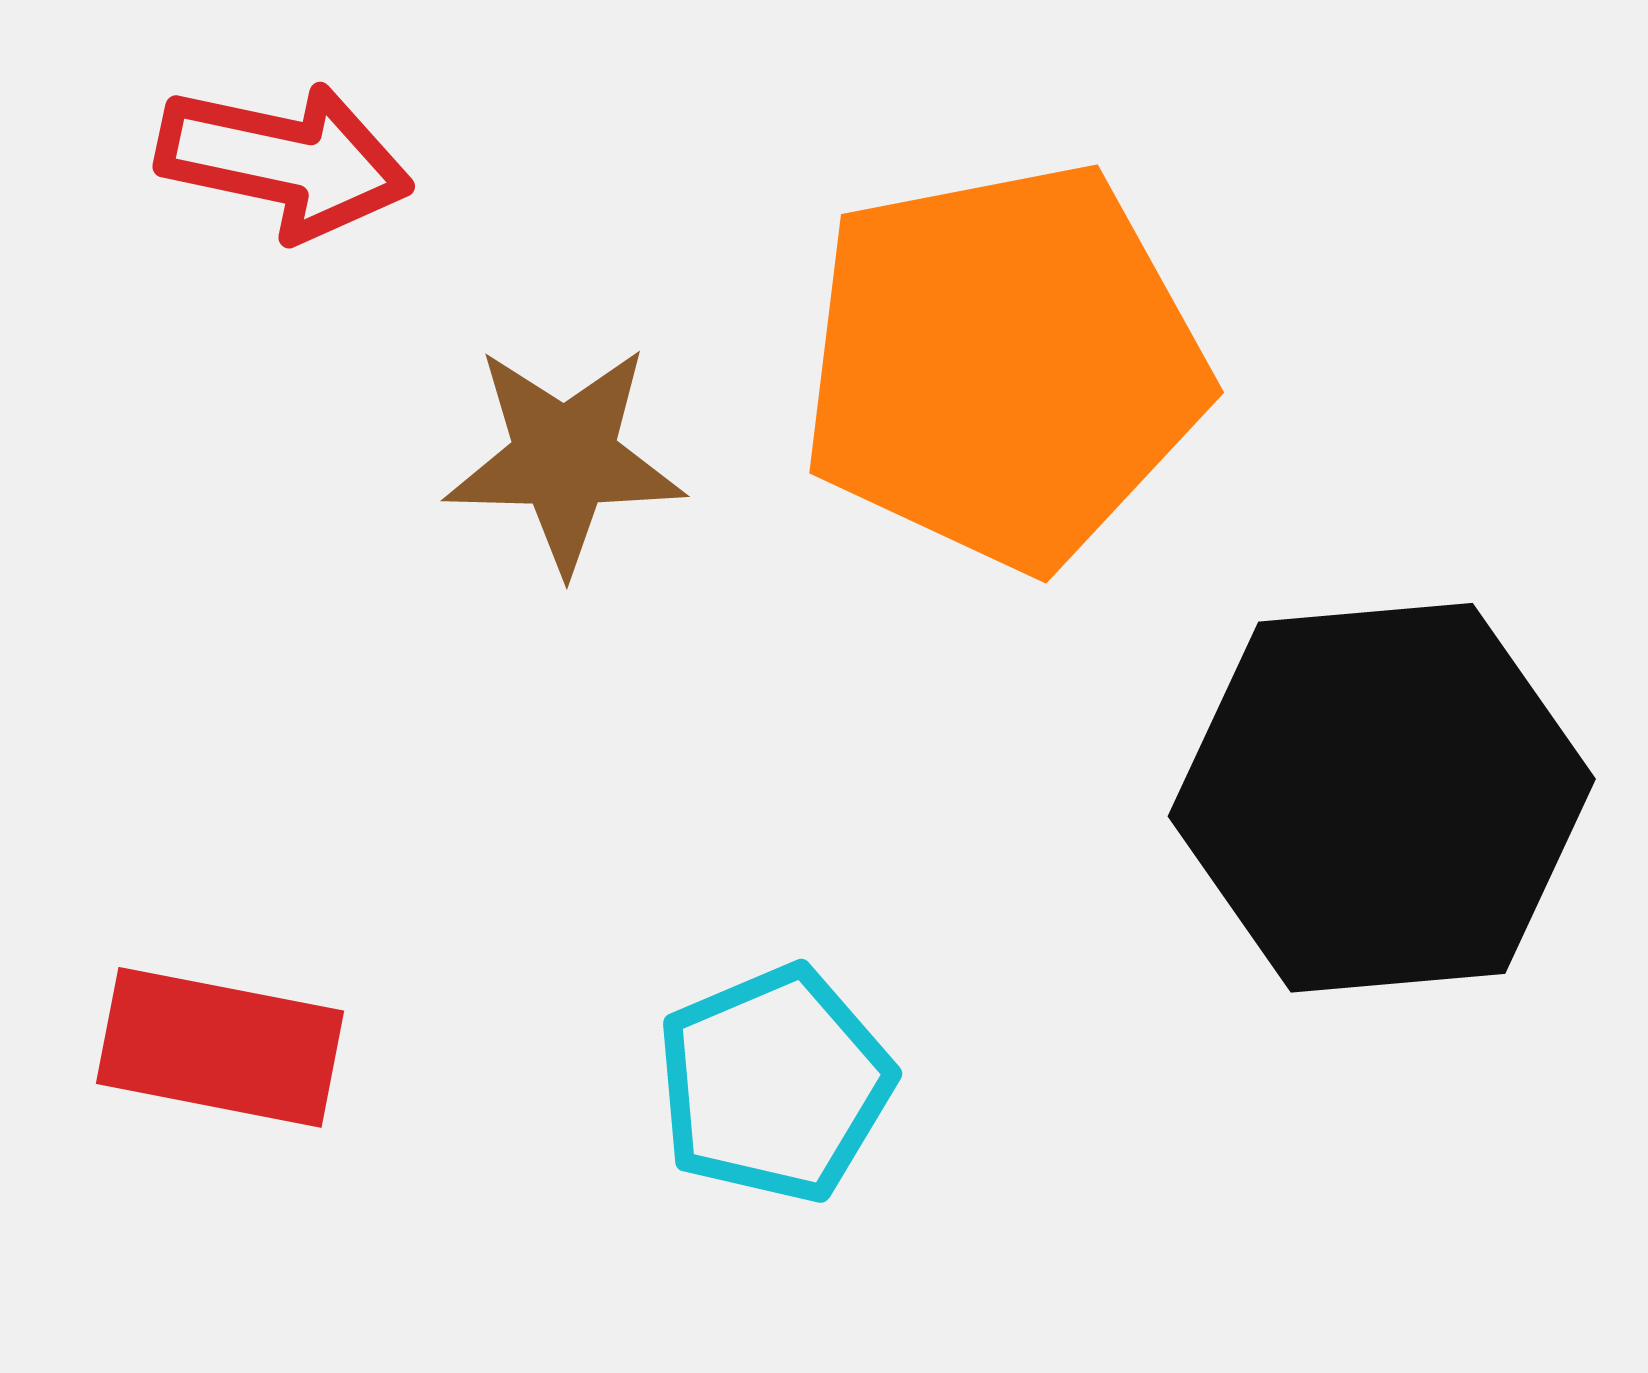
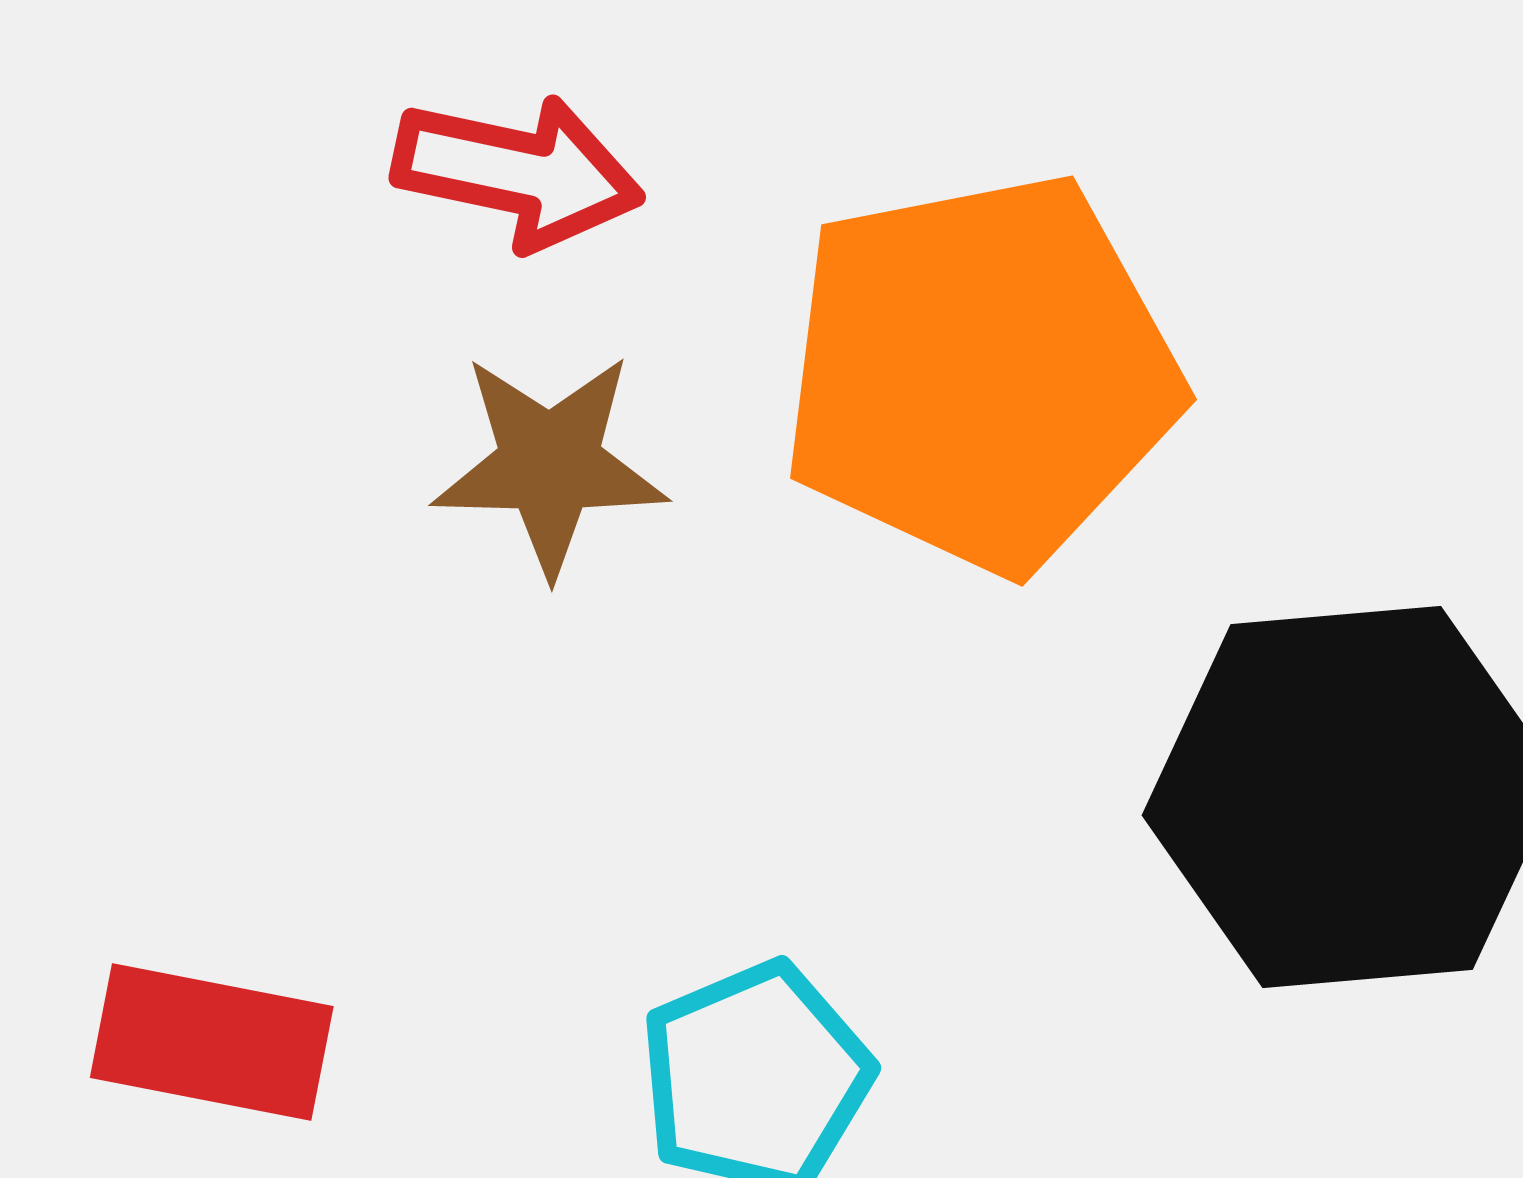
red arrow: (284, 161) -> (518, 172), moved

